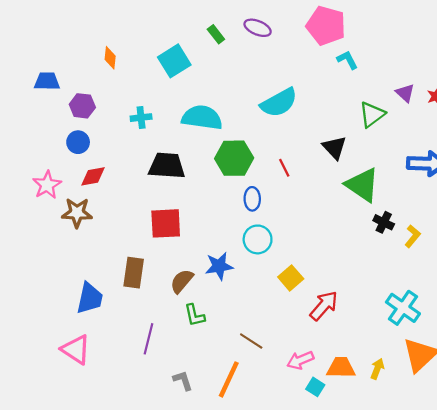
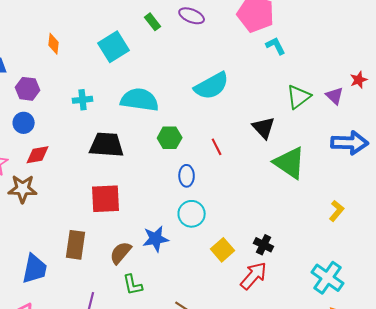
purple triangle: (405, 93) -> (335, 96), moved
green hexagon: (234, 158) -> (170, 138), size x0.7
black cross: (384, 222) -> (264, 245), moved

